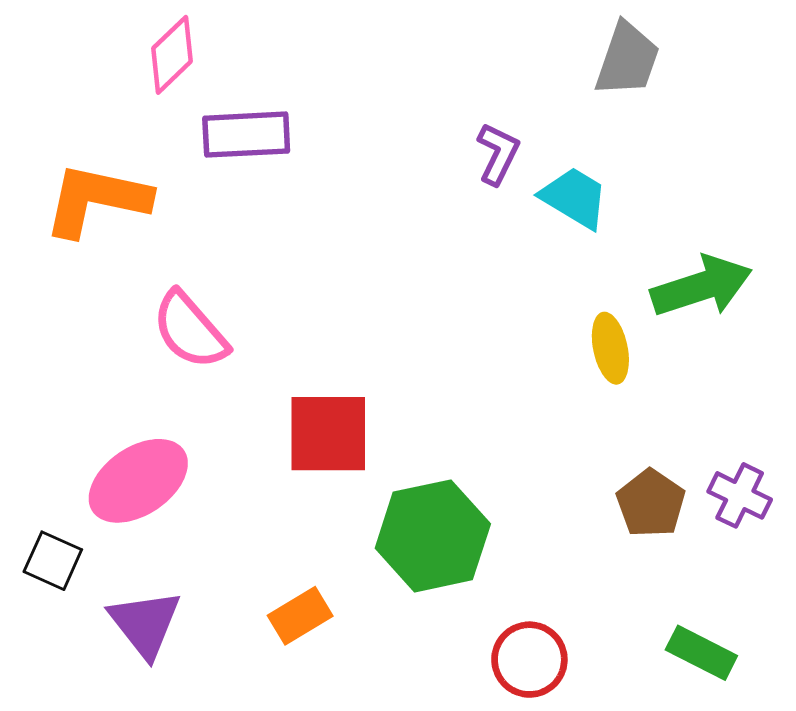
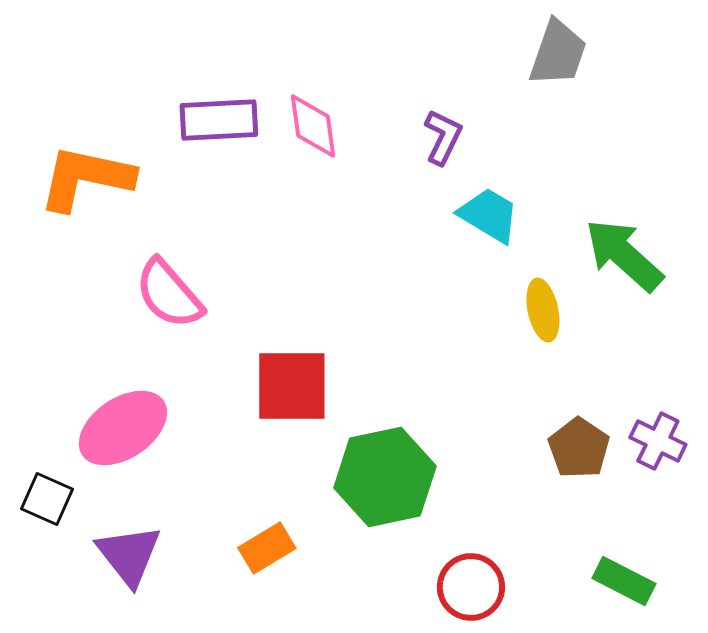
pink diamond: (172, 55) -> (313, 126), moved, turned -54
cyan trapezoid: (574, 198) -> (489, 215), moved
green arrow: (701, 286) -> (624, 255), turned -120

